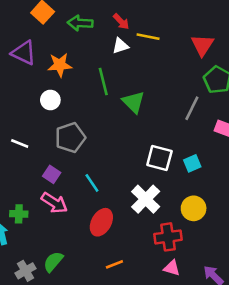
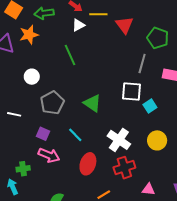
red triangle: (202, 45) -> (124, 25), moved
orange star: (60, 65) -> (29, 35), moved
green triangle: (133, 102) -> (92, 103), moved
white square: (159, 158) -> (132, 92), moved
red cross: (168, 237) -> (124, 168), moved

